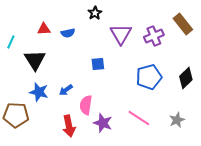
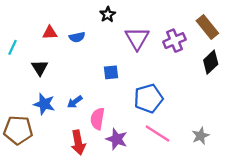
black triangle: (35, 60) -> (40, 68), size x0.7
blue pentagon: (149, 77) -> (148, 98), moved
black diamond: (186, 78) -> (211, 62), moved

